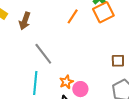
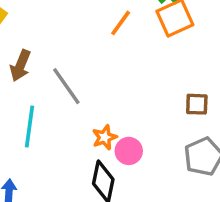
brown arrow: (25, 21) -> (20, 66), moved
cyan line: (35, 83) -> (29, 126), moved

